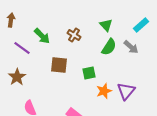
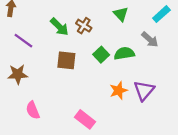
green arrow: (42, 36) -> (59, 27), moved
green semicircle: (109, 47) -> (124, 53), moved, turned -132
green square: (89, 73) -> (101, 55), moved, turned -32
brown star: (17, 77) -> (18, 74), turned 30

